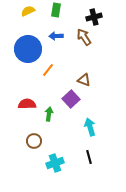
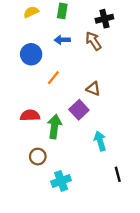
blue circle: (28, 49) -> (31, 54), size x0.7
green arrow: (49, 114) -> (54, 127), size x1.5
black line: (89, 157) -> (118, 174), moved

